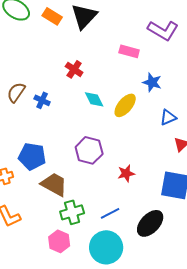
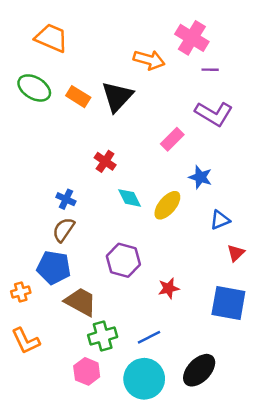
pink rectangle: (129, 51) -> (172, 139), turned -60
brown semicircle: (16, 92) -> (64, 230), moved
black ellipse: (150, 223) -> (199, 370), moved

